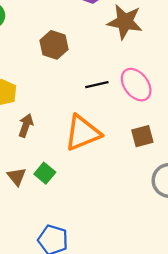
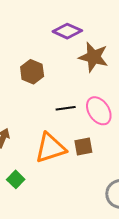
brown square: (142, 136) -> (83, 147), moved

